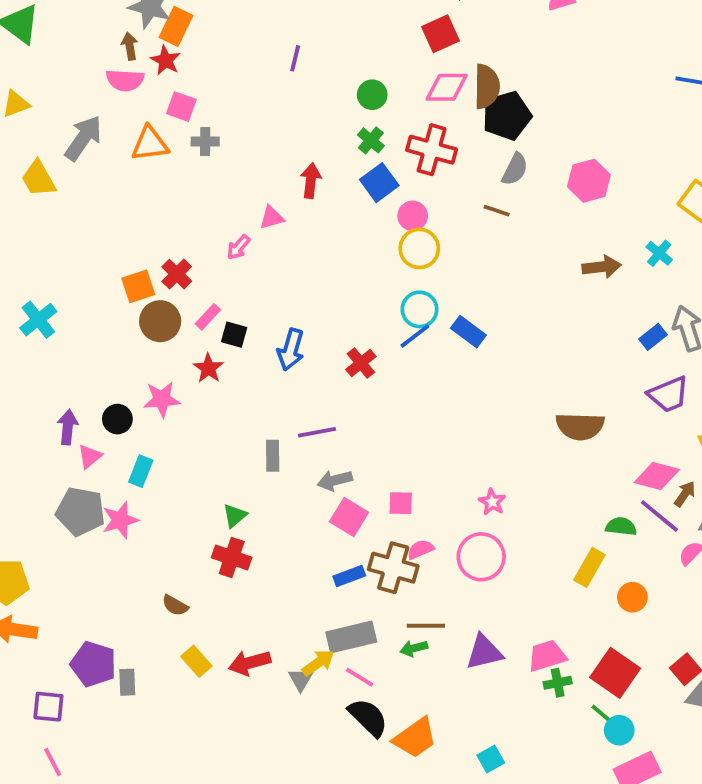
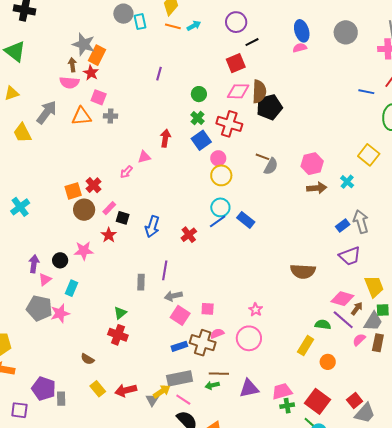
gray semicircle: (515, 169) -> (271, 166), moved
pink hexagon: (589, 181) -> (312, 164), moved
purple line: (317, 432) -> (165, 270), turned -72

